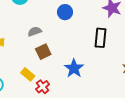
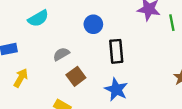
black rectangle: (101, 38) -> (116, 51), moved

